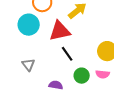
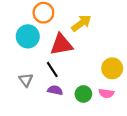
black line: (67, 54) -> (52, 69), moved
purple semicircle: (56, 85) -> (55, 90), moved

